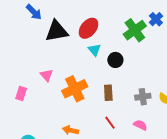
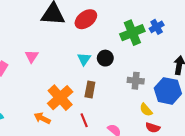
cyan triangle: (94, 50) -> (84, 59), moved
orange cross: (75, 89) -> (60, 98), moved, turned -30
gray cross: (143, 97) -> (136, 81), moved

